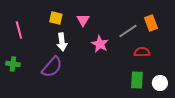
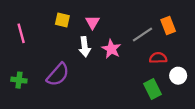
white arrow: (62, 42) -> (85, 47), moved
green cross: (13, 64) -> (19, 80), moved
green rectangle: (137, 80) -> (153, 89), turned -30
white circle: (160, 83) -> (178, 76), moved

